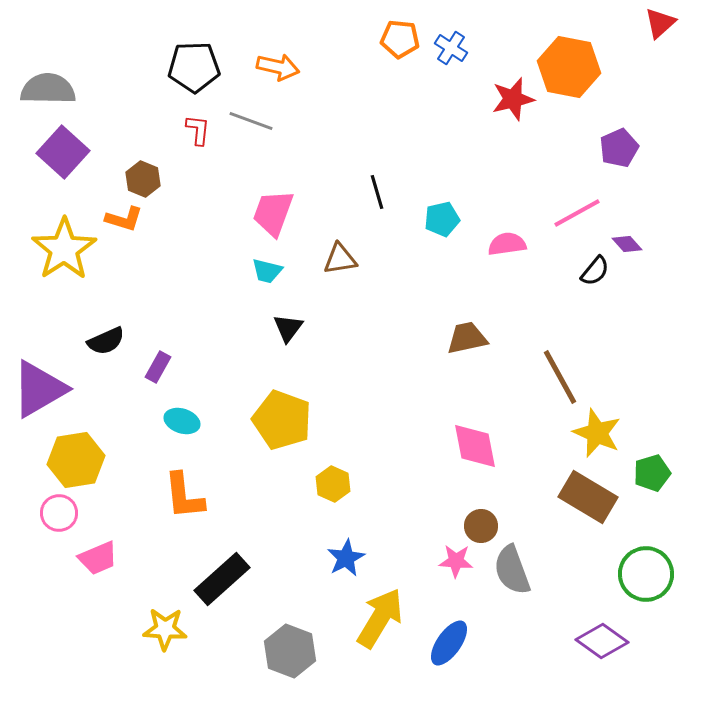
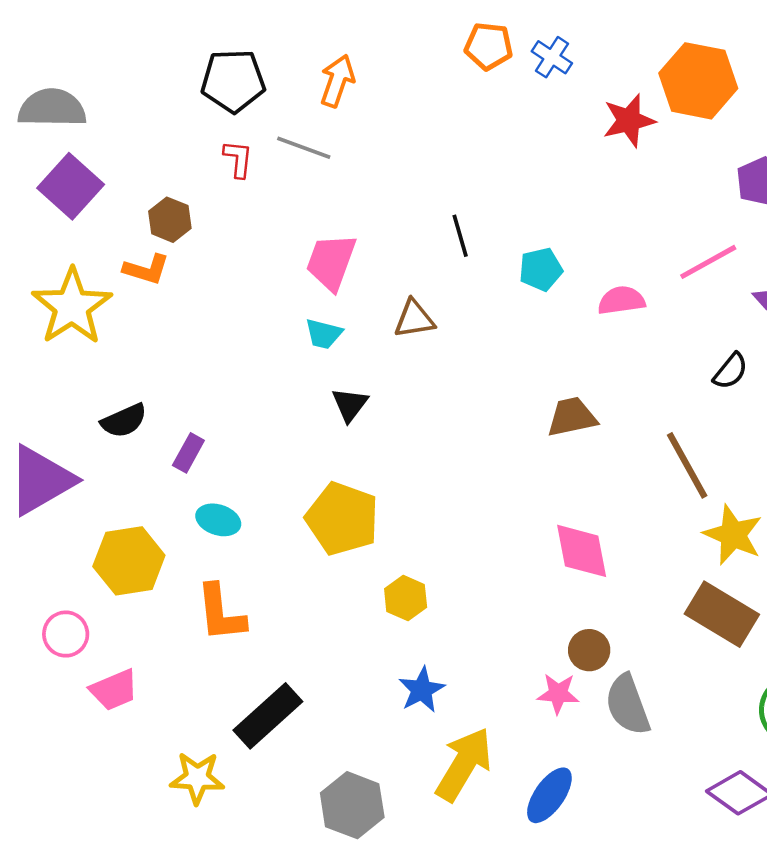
orange arrow: (278, 67) -> (337, 81), turned -84
black semicircle: (595, 271) -> (731, 371), moved
yellow hexagon: (76, 460) -> (129, 561), moved

